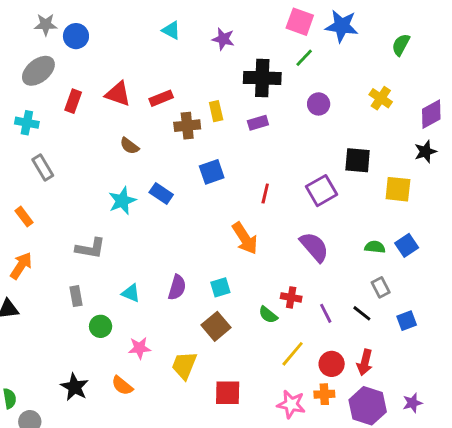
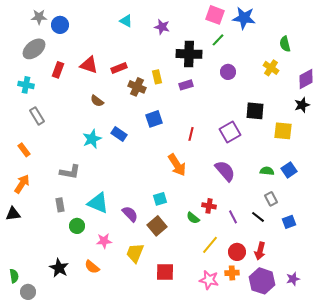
green semicircle: (401, 45) -> (285, 44), moved, turned -42
brown cross: (187, 126) -> (137, 87), turned 30
purple semicircle: (177, 287) -> (130, 214), moved, turned -60
cyan triangle: (131, 293) -> (98, 203), size x1.6

